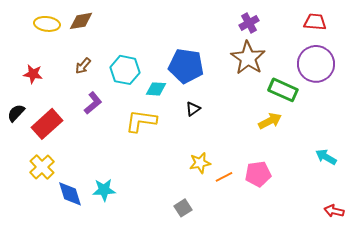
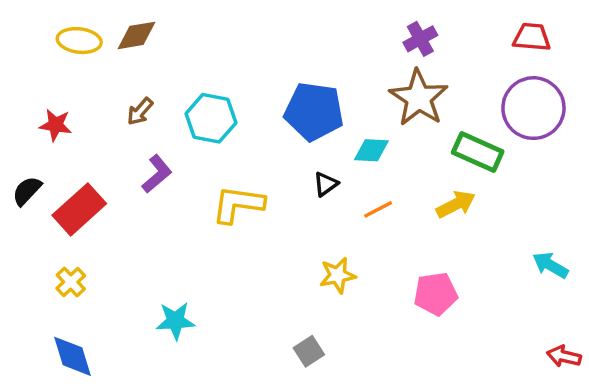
cyan diamond: (156, 89) -> (371, 150), moved
yellow cross: (42, 167) -> (71, 282), size x0.7
orange line: (224, 177) -> (378, 209), moved
blue diamond: (70, 194) -> (72, 356), moved

